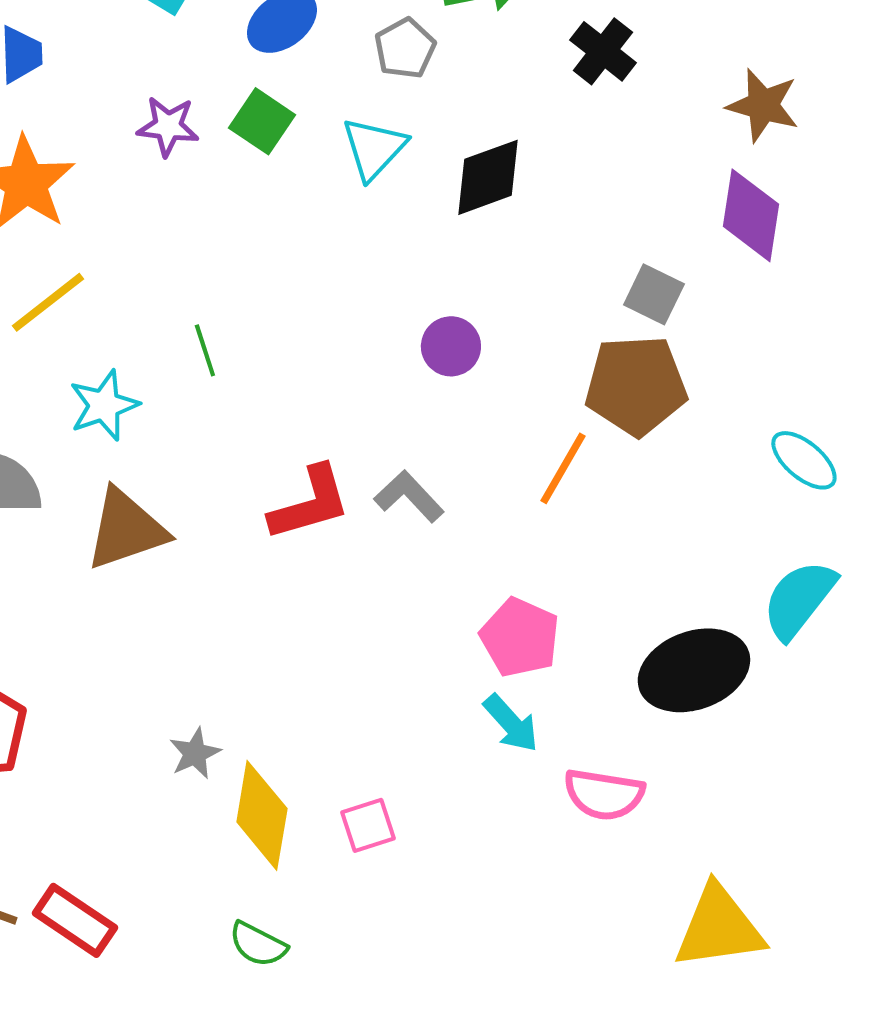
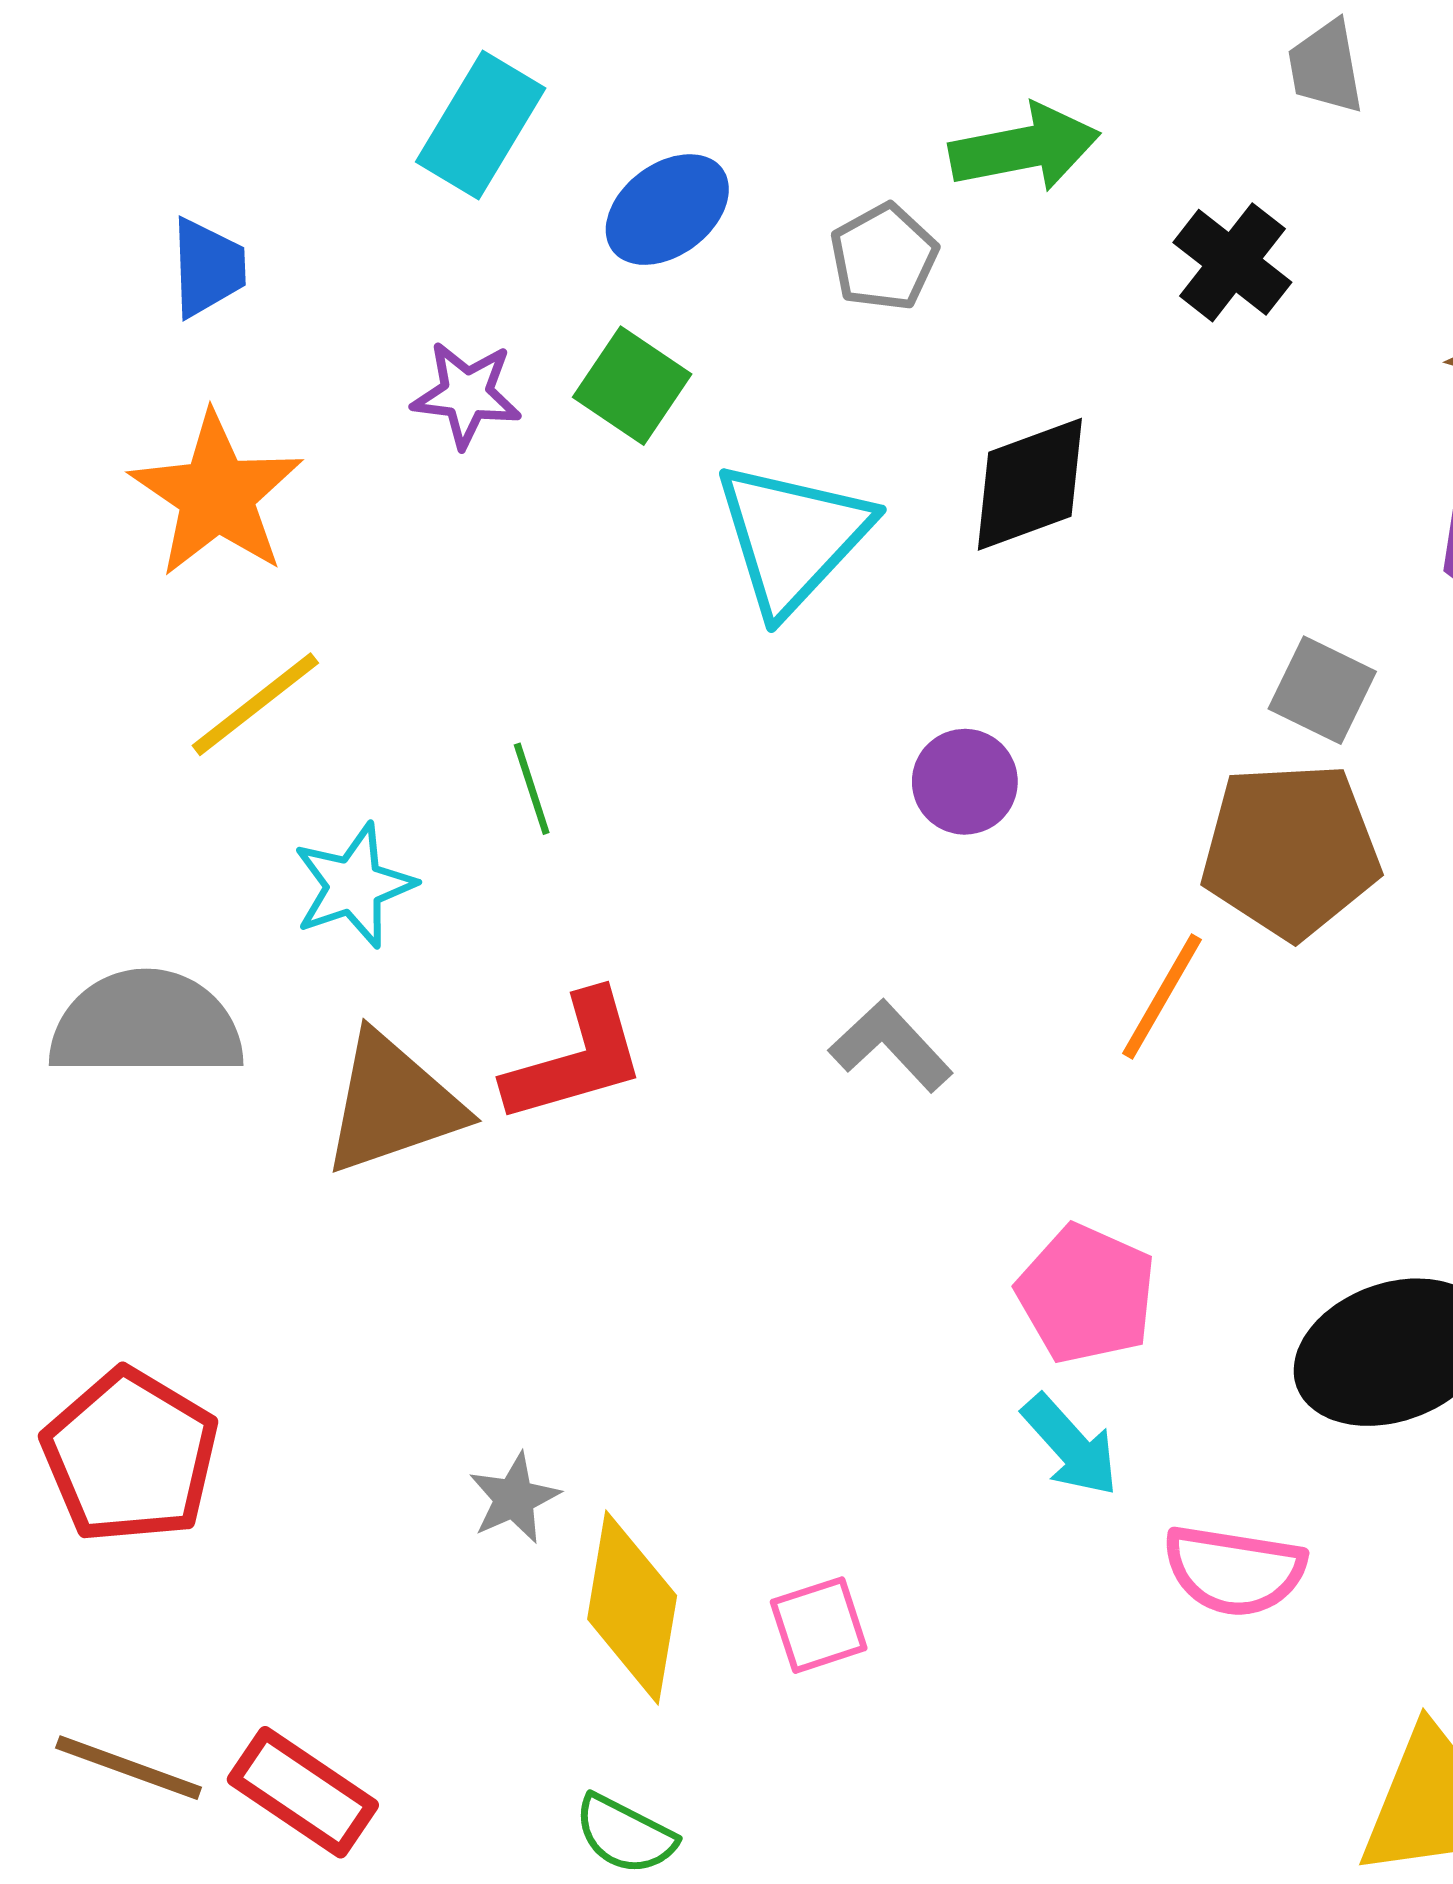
cyan triangle: (374, 148) -> (792, 537), moved, size x1.4
red L-shape: (310, 503) -> (576, 1058), moved

